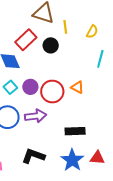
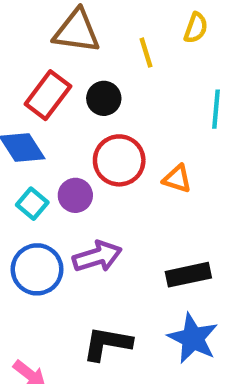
yellow line: (65, 27) -> (146, 53), moved
yellow semicircle: (92, 32) -> (196, 28), moved
red circle: (52, 92) -> (119, 160), moved

